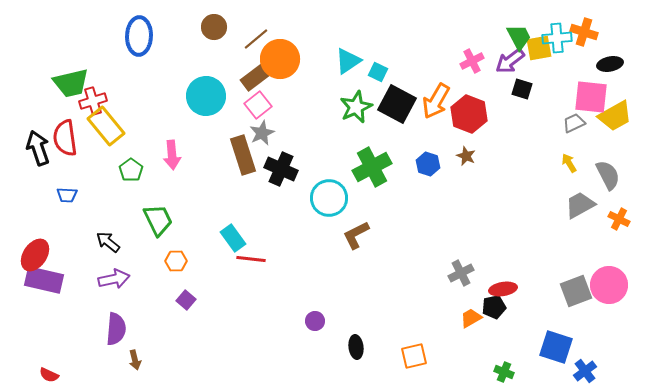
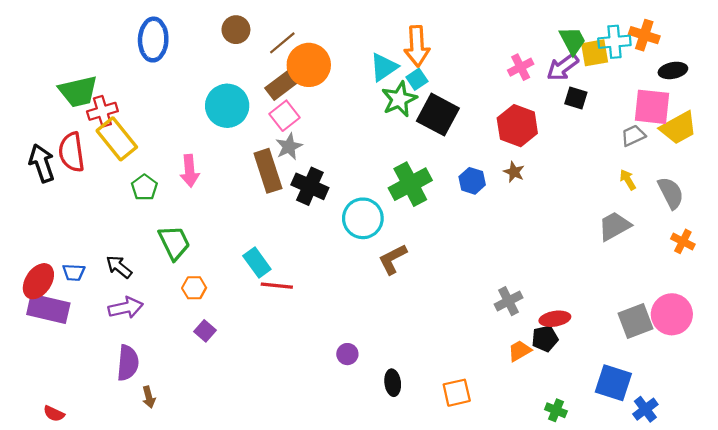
cyan square: (378, 72) -> (417, 79), turned 30
orange arrow: (436, 101) -> (417, 46), moved, turned -33
green star: (356, 107) -> (399, 99), moved
blue trapezoid: (67, 195) -> (74, 272), moved
gray trapezoid: (580, 205) -> (614, 226), moved

